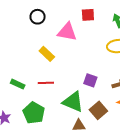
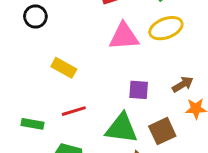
pink triangle: (67, 32) -> (124, 36), moved
brown square: (98, 110) -> (162, 131), turned 30

